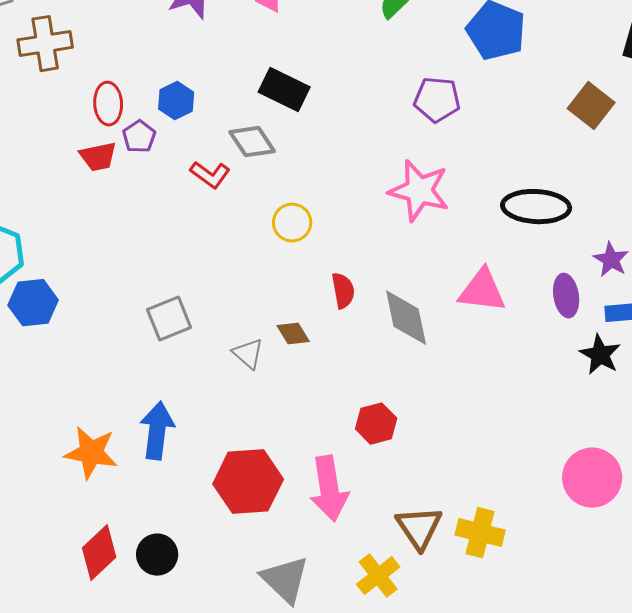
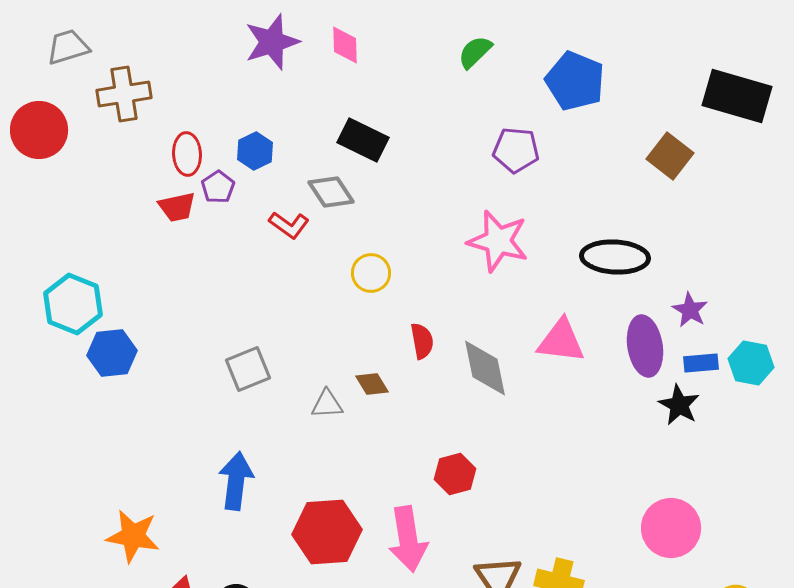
purple ellipse: (566, 296) -> (645, 346), size x1.4
gray triangle: (248, 354) -> (327, 404), turned -44
orange star: (91, 453) -> (133, 536), moved

